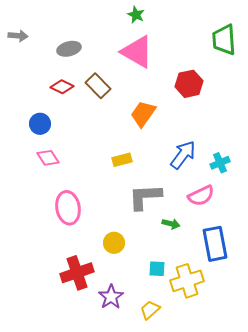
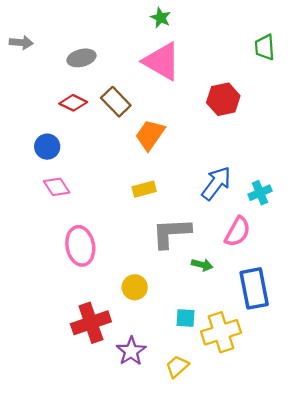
green trapezoid: (224, 40) -> (265, 47), size x0.7
orange trapezoid: (143, 114) -> (150, 135), moved
pink semicircle: (201, 196) -> (238, 232), turned -36

